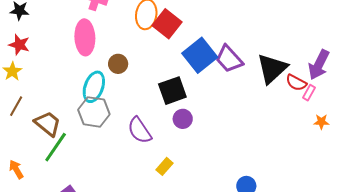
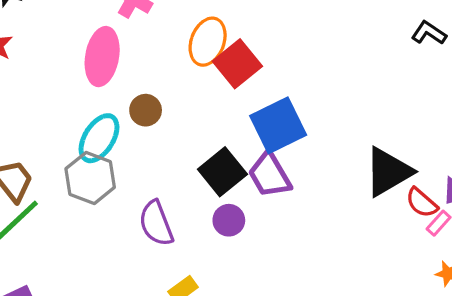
purple trapezoid: (229, 59) -> (270, 175), moved
black square: (172, 91) -> (222, 172), turned -32

